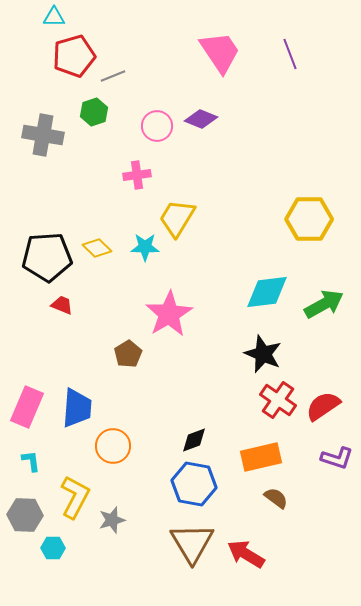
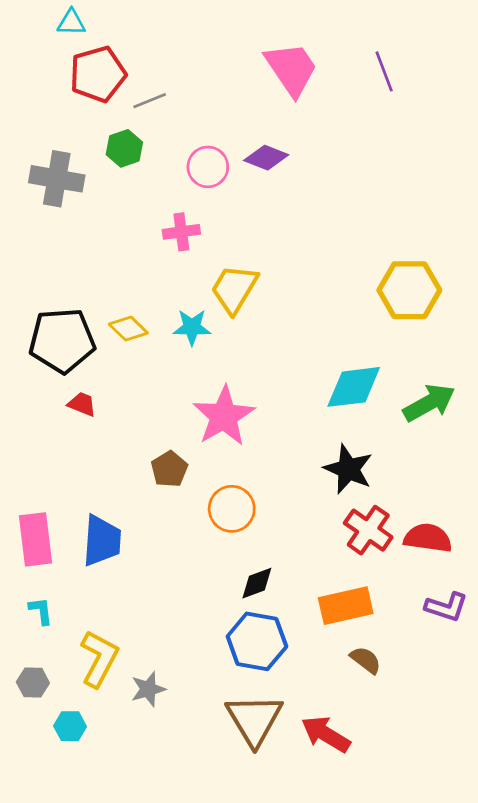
red semicircle: (323, 406) -> (428, 538), turned 42
pink rectangle: (27, 407) -> (36, 539), turned -30
orange circle: (113, 446) -> (232, 509), moved
gray hexagon: (25, 515) -> (33, 682), size x0.7

